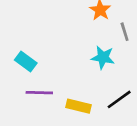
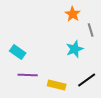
cyan star: (103, 57) -> (75, 49), turned -30

